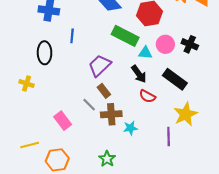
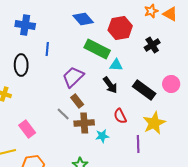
pink circle: (165, 44) -> (171, 84), moved
black cross: (190, 44) -> (152, 45), moved, turned 35
red semicircle: (147, 96) -> (120, 116), moved, turned 35
pink rectangle: (63, 121) -> (27, 129), moved

